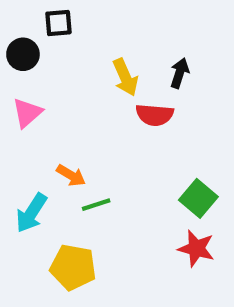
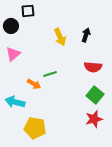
red semicircle: (155, 115) -> (93, 67), moved
green line: (96, 205) -> (50, 74), moved
cyan arrow: (31, 213) -> (15, 102), turned 72
red star: (196, 248) -> (94, 119), turned -30

